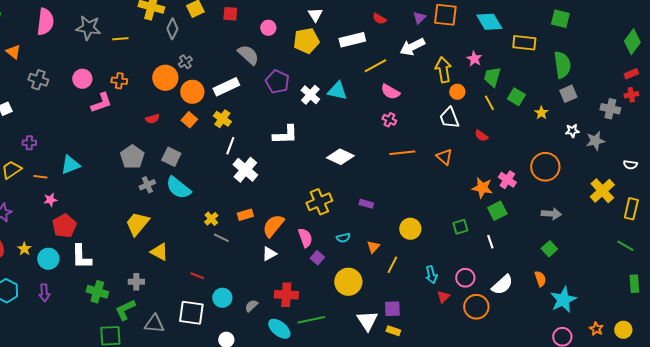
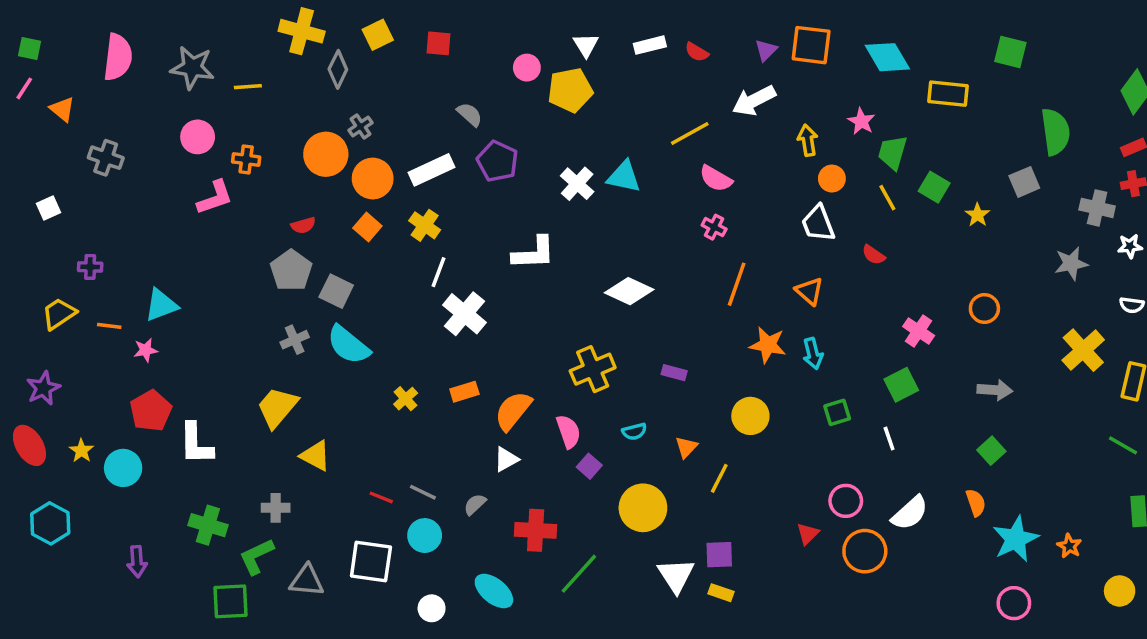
pink circle: (268, 28) -> (527, 68), moved
white rectangle: (352, 40) -> (650, 45), moved, size x0.7
gray semicircle: (248, 55) -> (470, 114), size x0.7
green semicircle: (562, 65) -> (1055, 132), moved
yellow arrow: (443, 70) -> (808, 140), size x0.7
pink circle: (82, 79) -> (198, 137), moved
purple pentagon: (277, 82) -> (497, 161), moved
white star: (572, 131) -> (1130, 246), moved
orange line: (402, 153) -> (737, 284), turned -65
gray pentagon: (132, 157) -> (291, 270), moved
orange circle: (545, 167) -> (984, 308), size x0.6
orange star: (482, 188) -> (768, 345), moved
pink star: (50, 200) -> (146, 350), moved
gray line: (221, 238) -> (423, 492), moved
white L-shape: (81, 257) -> (196, 444), moved
cyan arrow: (431, 275) -> (813, 354), moved
purple arrow: (44, 293) -> (137, 562), moved
gray semicircle: (251, 306) -> (475, 504), moved
green line: (311, 320) -> (579, 574), turned -36
cyan ellipse: (279, 329) -> (494, 591), moved
orange star: (596, 329) -> (1069, 546), moved

